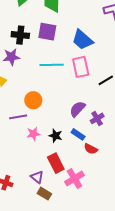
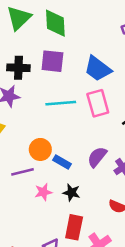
blue rectangle: (78, 134) -> (62, 162), moved
red rectangle: (56, 163) -> (74, 227), turned 42

